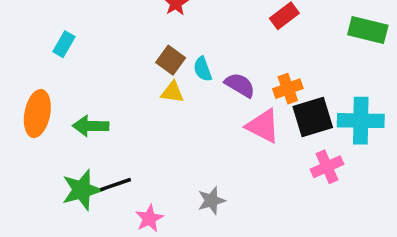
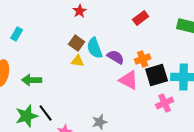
cyan semicircle: (203, 69) -> (95, 48), size x1.5
black line: (115, 185) -> (46, 113), turned 72

